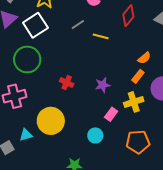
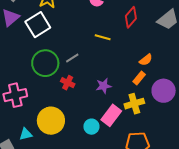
gray line: (78, 24) -> (72, 58), moved
green circle: (27, 59) -> (45, 63), moved
pink rectangle: (111, 114) -> (111, 115), size x1.5
cyan circle: (95, 135) -> (91, 127), moved

